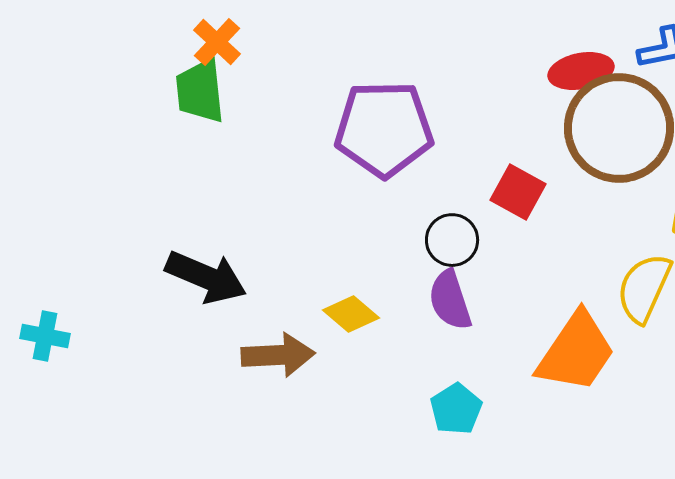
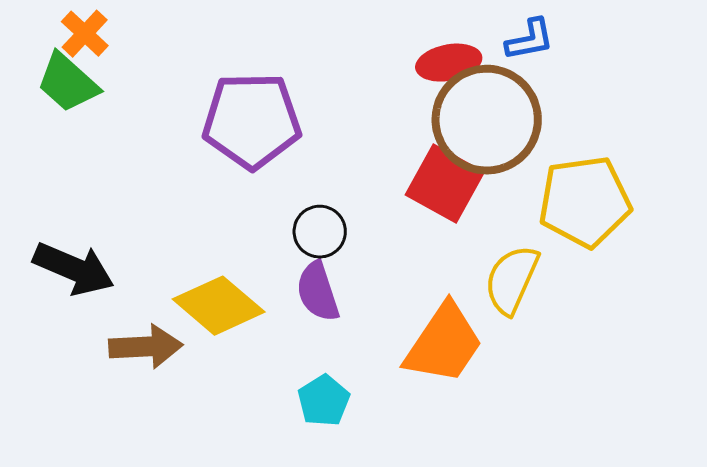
green trapezoid: (200, 91) -> (68, 83), turned -42
red square: (518, 192) -> (445, 184), moved, size x1.4
yellow diamond: (351, 314) -> (219, 306), size x1.6

